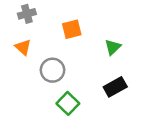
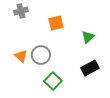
orange triangle: (23, 47) -> (21, 56), moved

